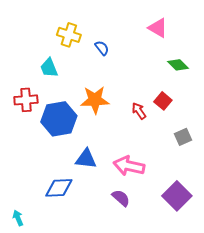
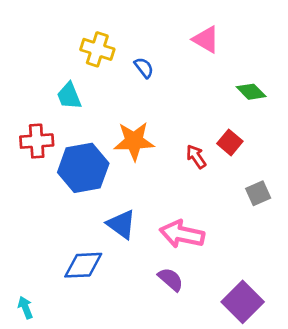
pink triangle: (158, 28) -> (206, 39), moved
blue triangle: (86, 159) -> (121, 224), turned 30
purple square: (177, 196) -> (243, 302), moved

